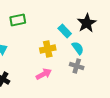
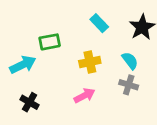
green rectangle: (18, 20) -> (50, 42), moved
cyan rectangle: (65, 31) -> (99, 23), moved

